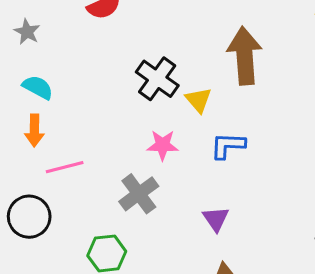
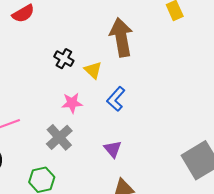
black cross: (157, 79) -> (64, 59), size x0.7
blue L-shape: (228, 146) -> (116, 99), turned -45

